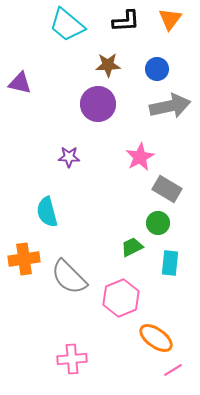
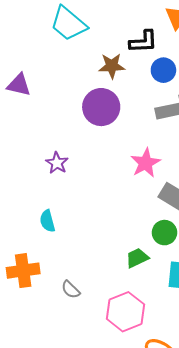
black L-shape: (126, 21) -> (143, 42), moved
purple star: (69, 157) -> (57, 163), moved, turned 30
cyan semicircle: (47, 212) -> (47, 221), size x0.7
gray semicircle: (69, 277) -> (71, 290), size x0.5

